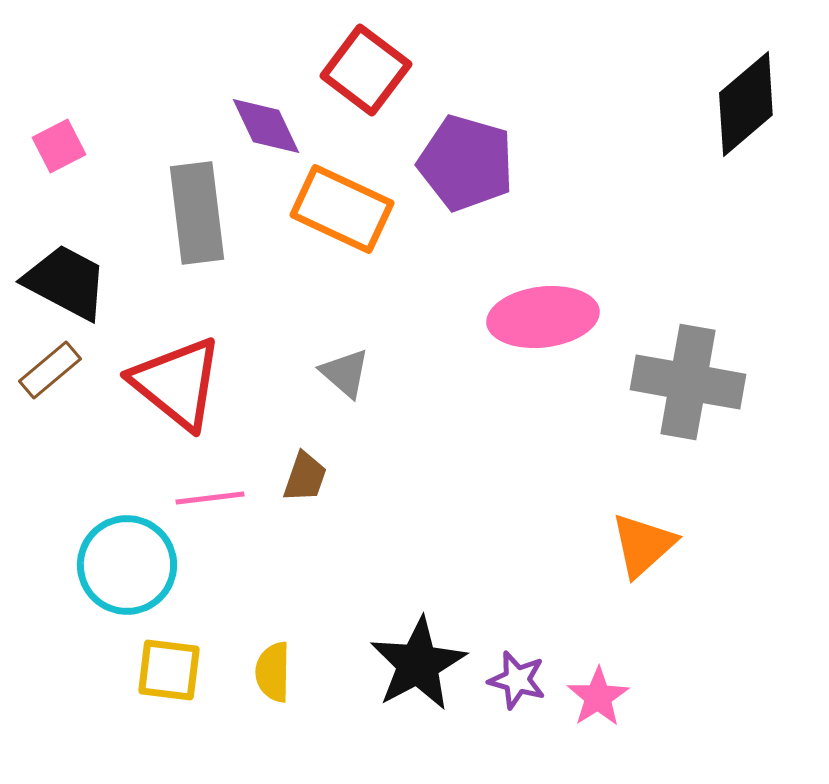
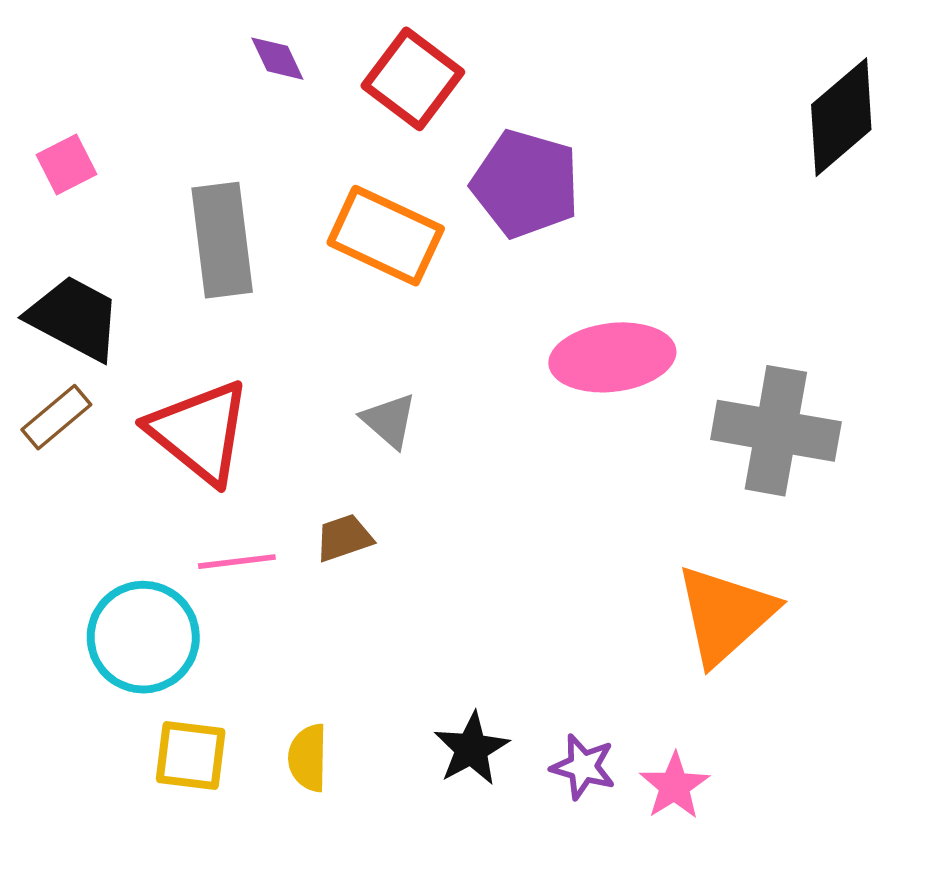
purple diamond: (266, 126) -> (277, 59), moved, size x0.7
brown trapezoid: (305, 477) -> (344, 538), turned -128
orange triangle: (643, 545) -> (725, 615), size x1.4
black star: (418, 664) -> (471, 749), size x0.7

